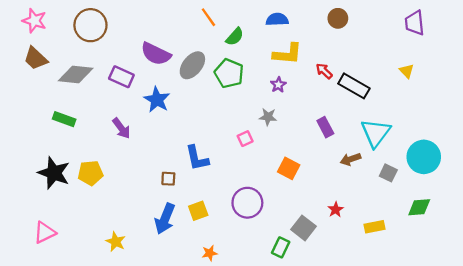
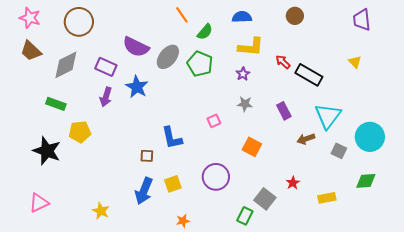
gray diamond: (76, 74) -> (66, 65), turned -32
gray star: (268, 117) -> (245, 104), moved
purple arrow: (121, 128) -> (106, 97), moved, turned 54
yellow pentagon: (90, 173) -> (80, 132), moved

